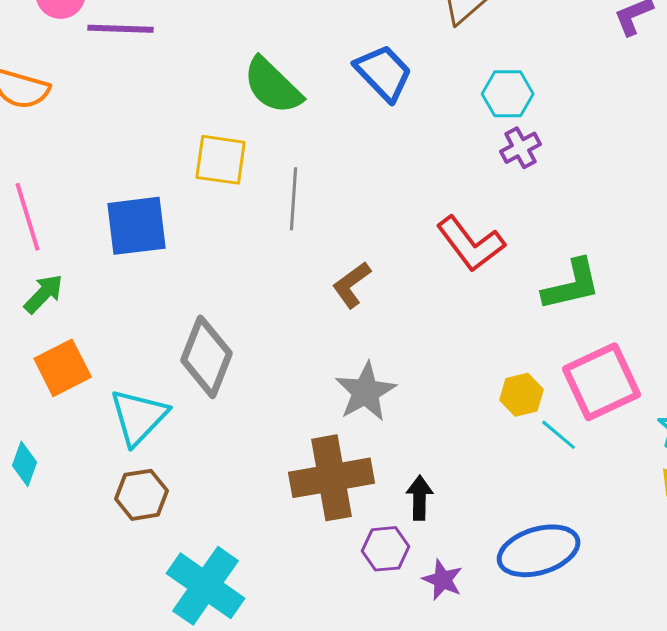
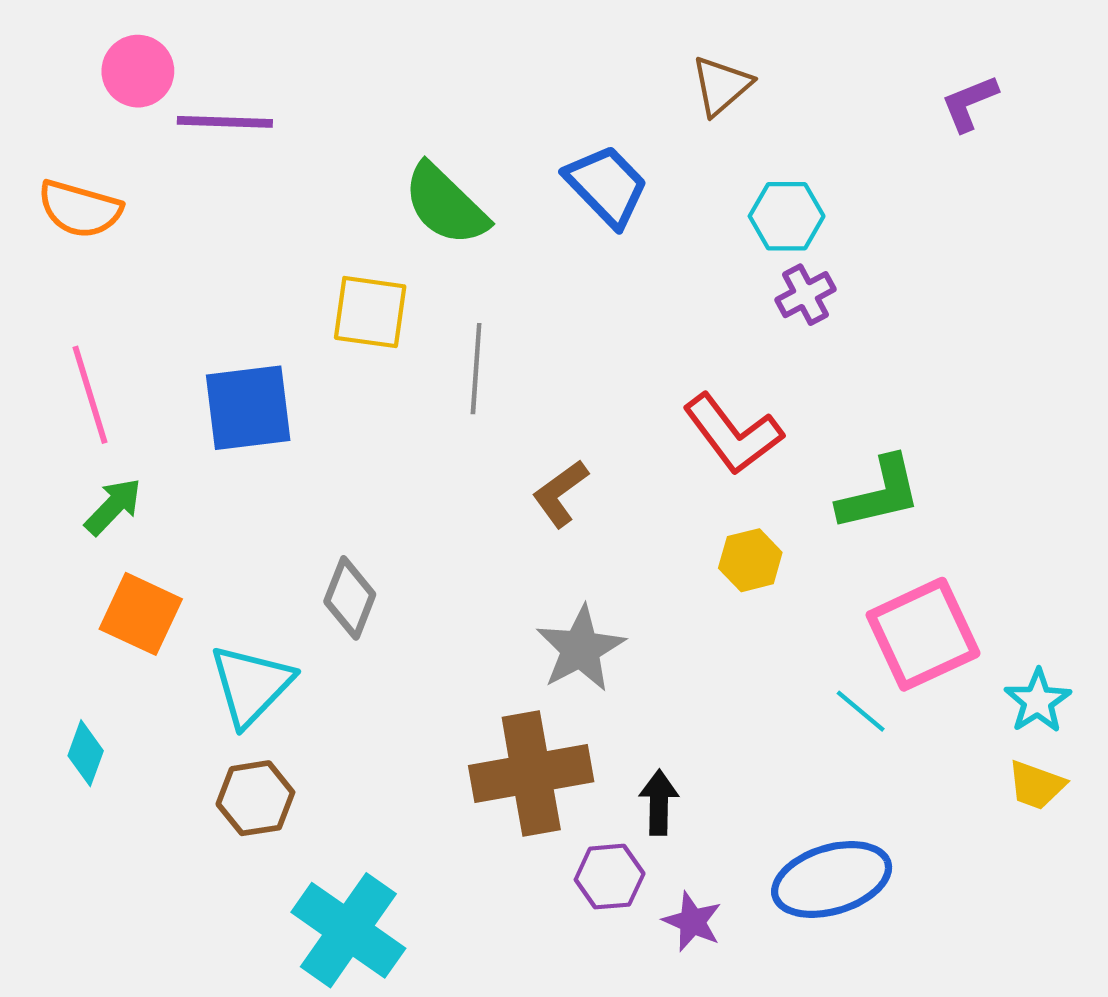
gray diamond: (207, 357) -> (350, 598), size x0.7
orange square: (63, 368) -> (141, 614), turned -38
yellow hexagon: (522, 395) -> (750, 560), moved

